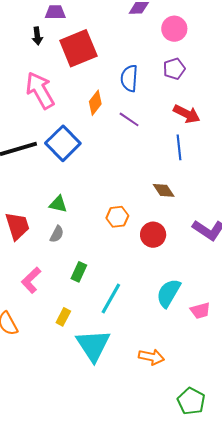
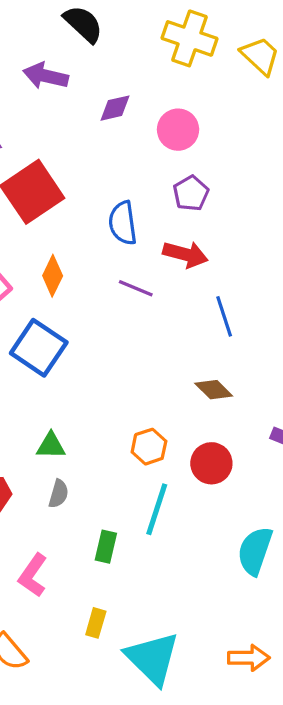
orange diamond: (95, 103) -> (53, 276), moved
red arrow: (187, 114) -> (185, 254), moved
cyan line: (111, 299) -> (157, 509), moved

